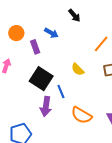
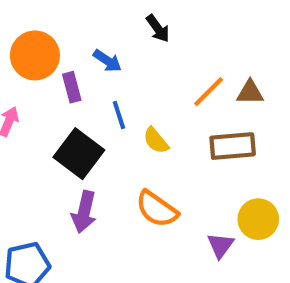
orange circle: (16, 33) -> (35, 55), size x1.5
blue line: (61, 91) -> (119, 115), moved
orange semicircle: (81, 115) -> (157, 209), moved

